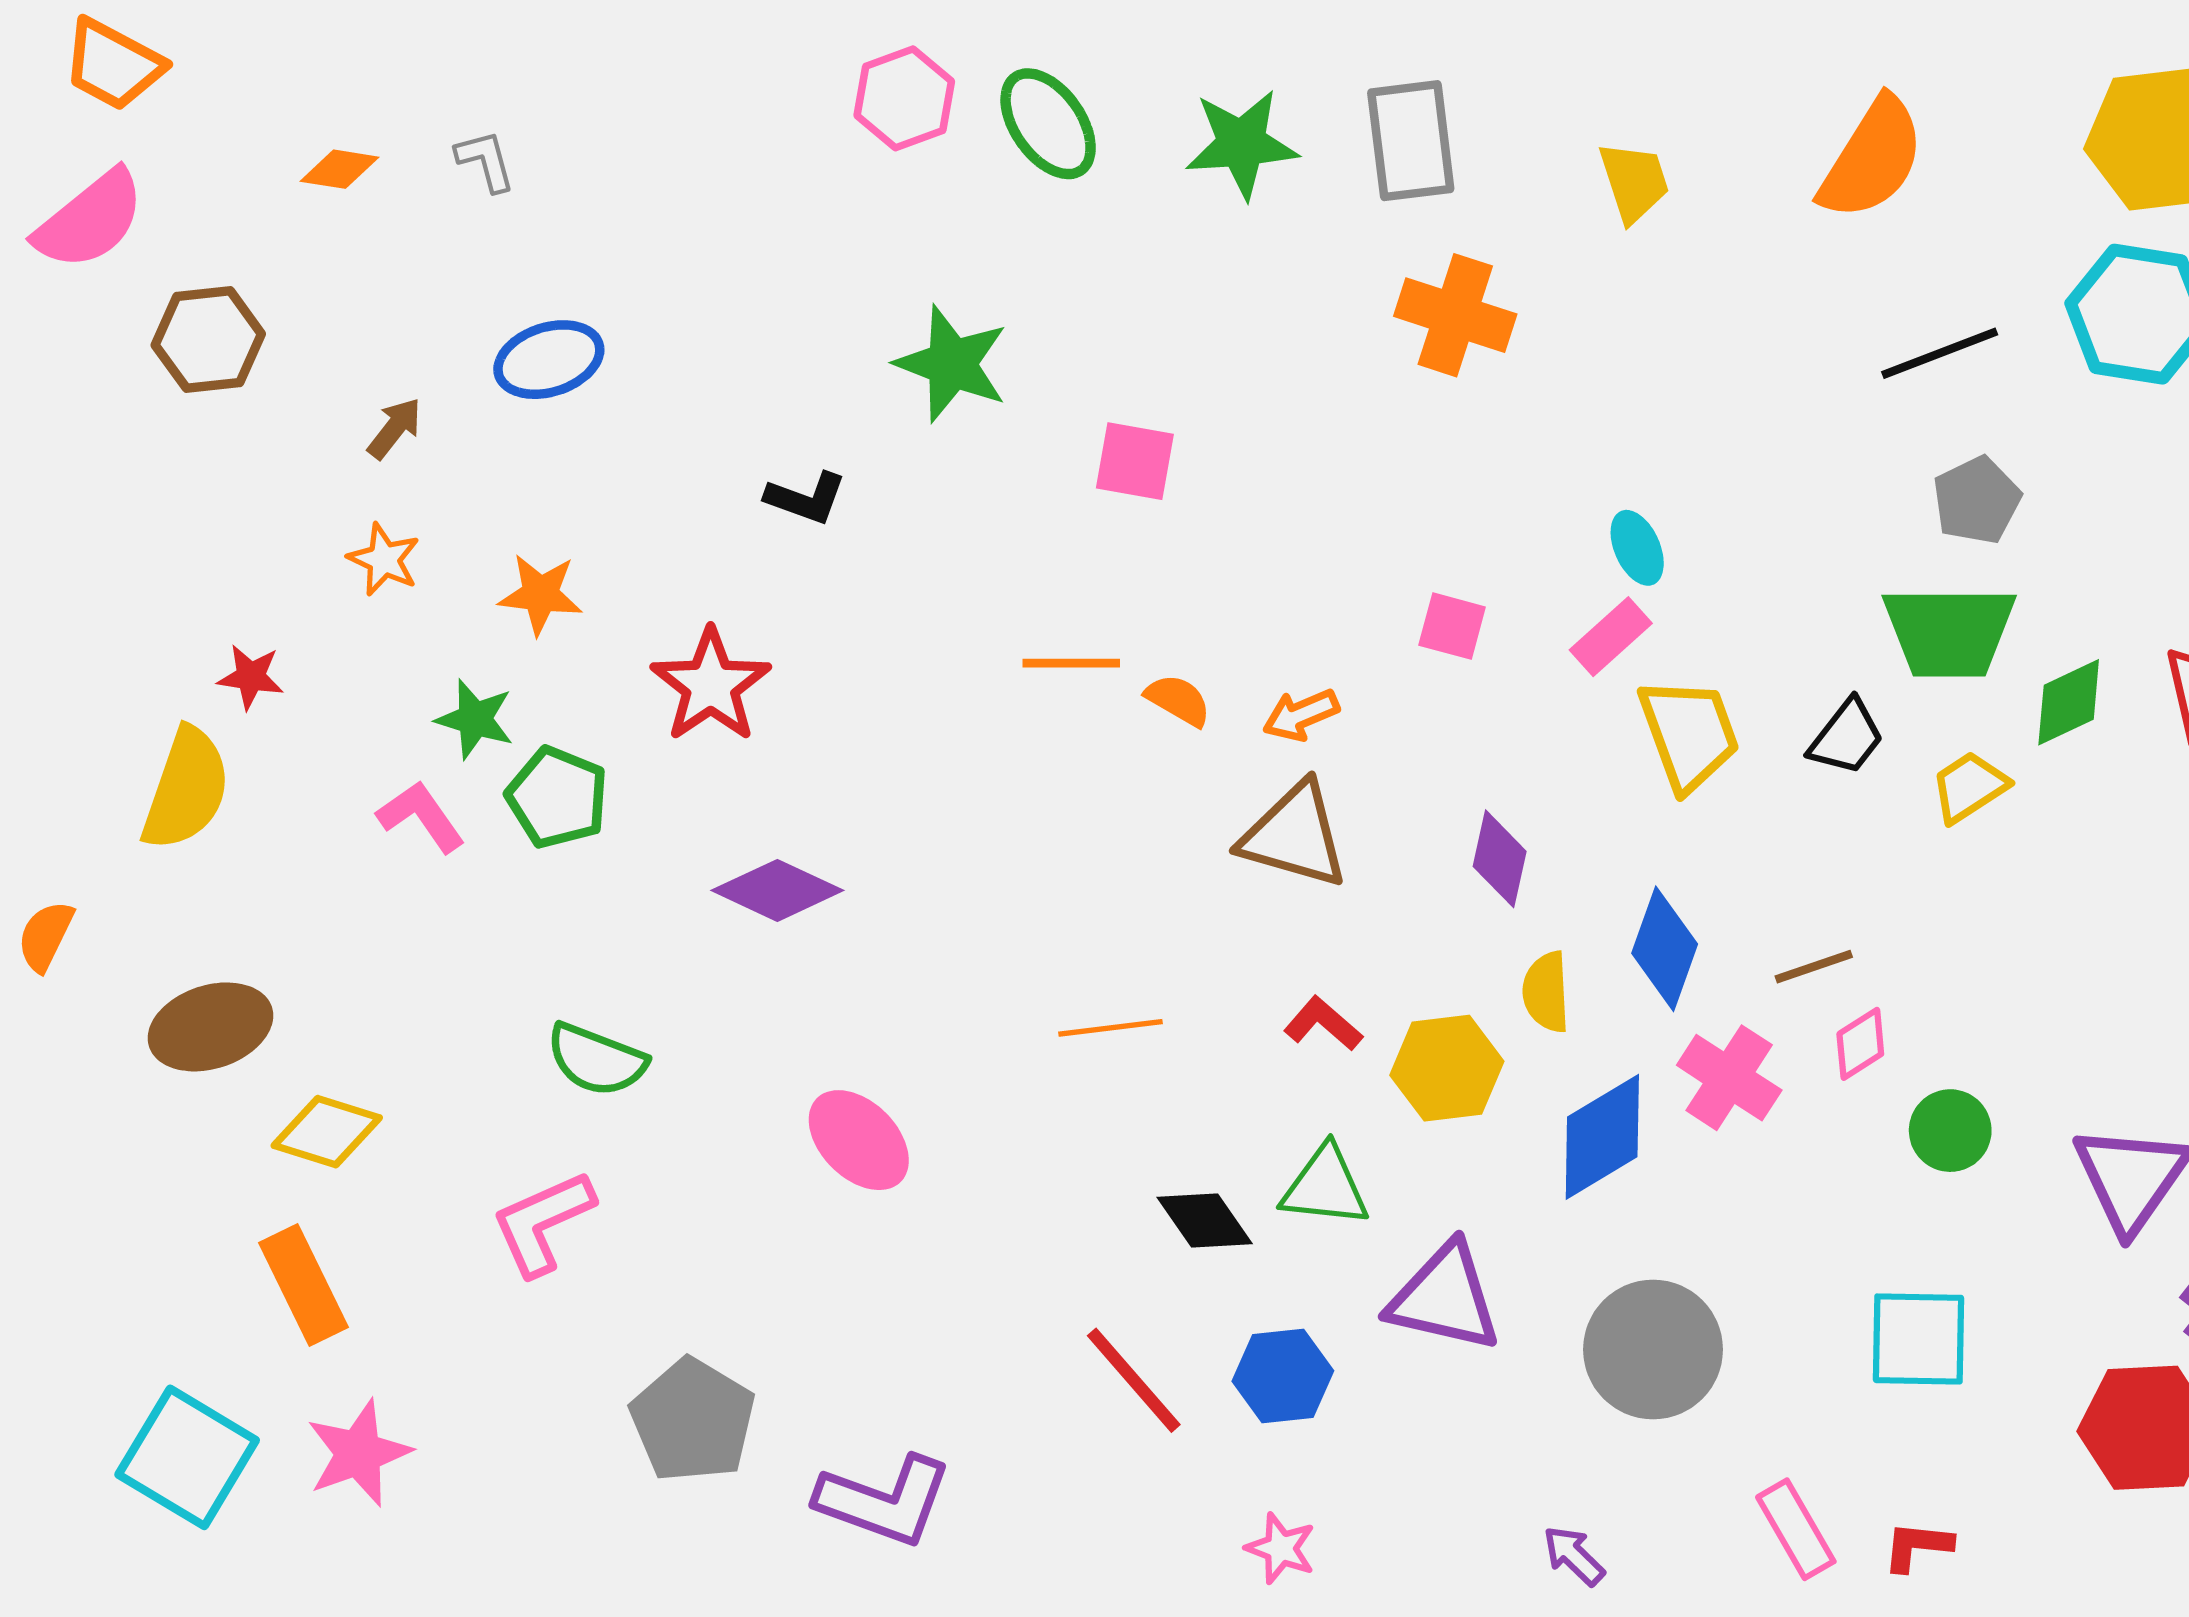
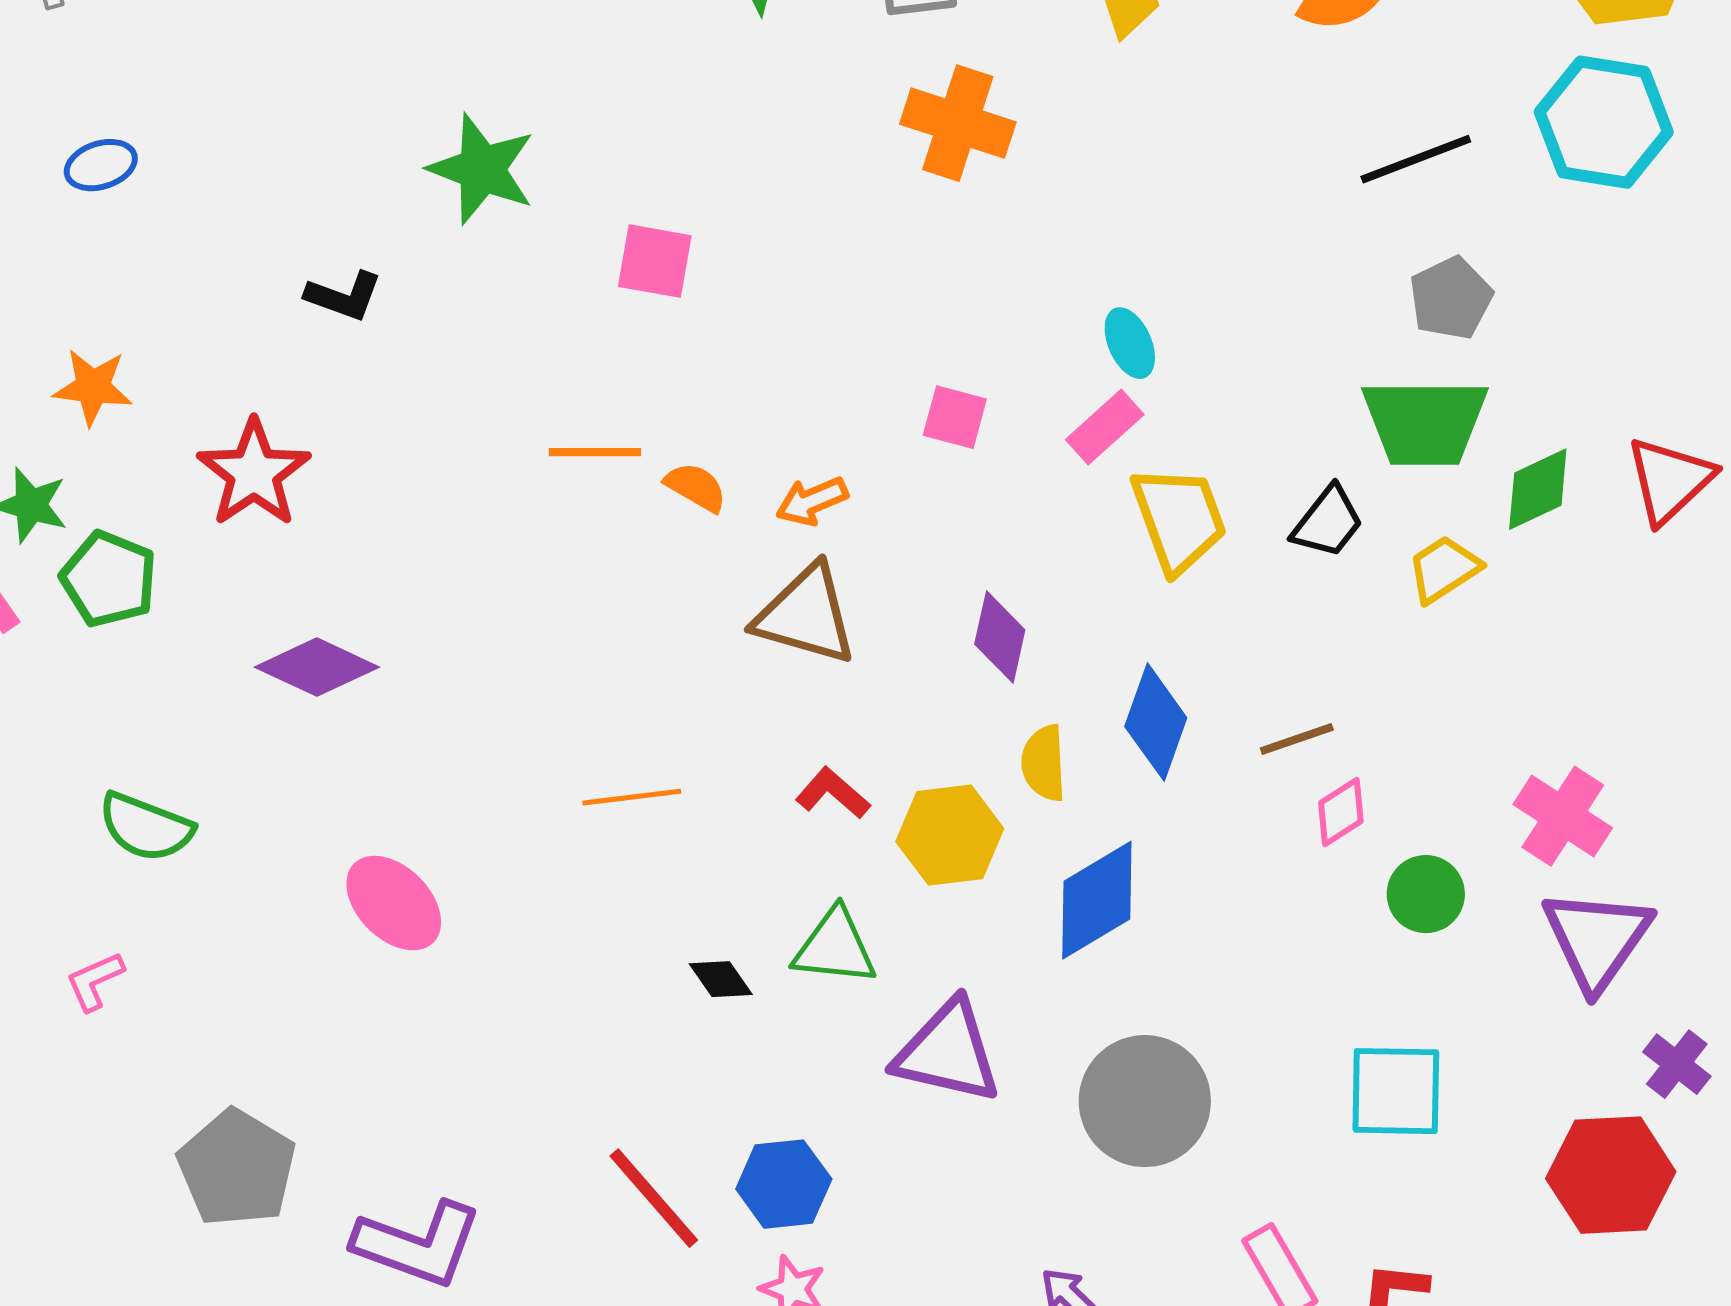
blue ellipse: (549, 360) -> (101, 165), size x0.7
pink cross: (1729, 1078) -> (1563, 816), moved
black diamond: (1205, 1220) -> (721, 979), size x0.7
pink L-shape: (543, 1223) -> (95, 981), size x0.6
blue hexagon: (1283, 1376) -> (784, 1184), moved
red line: (1134, 1380) -> (654, 1198), moved

